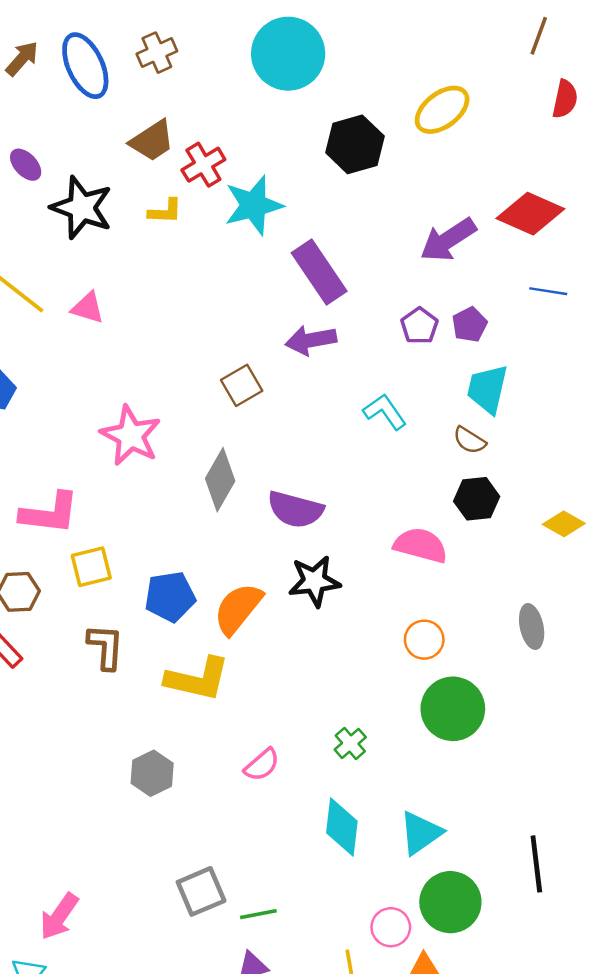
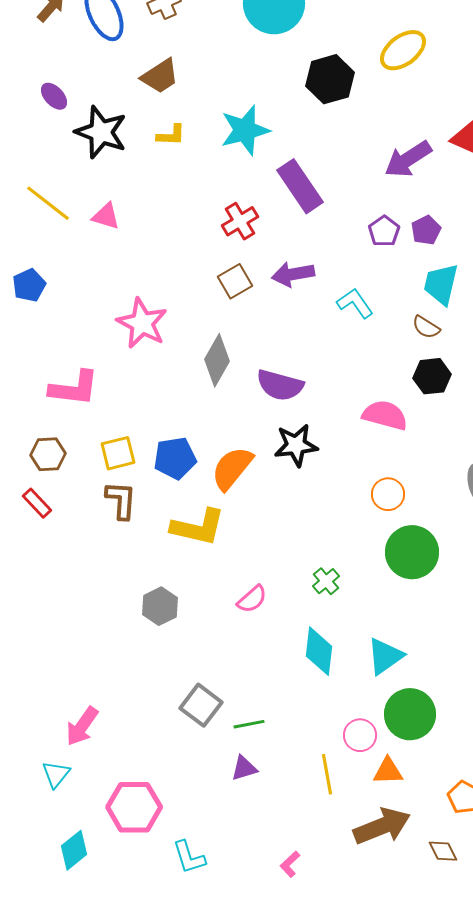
red cross: (203, 165) -> (240, 221), moved
purple arrow: (311, 340) -> (293, 274), moved
yellow square: (91, 567) -> (118, 453), moved
gray square: (201, 891) -> (201, 705), turned -30

